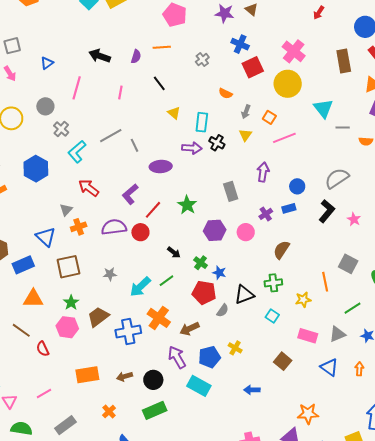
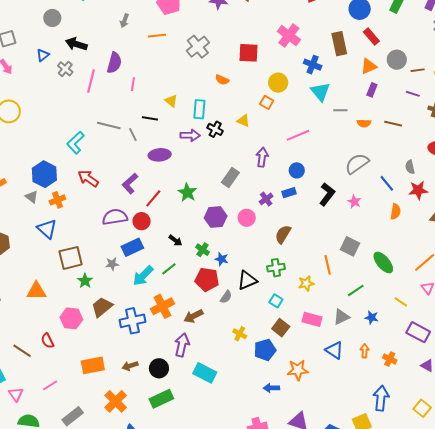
blue cross: (240, 44) -> (313, 65), moved
black arrow: (100, 56) -> (76, 44), moved
purple semicircle: (136, 57) -> (114, 63), moved, size x1.5
gray cross: (202, 60) -> (198, 47), size x1.6
red square: (253, 67) -> (249, 53), turned 30
black line: (159, 83) -> (150, 118), moved, turned -42
yellow circle: (288, 84) -> (278, 83), moved, size x0.7
pink line: (77, 88) -> (91, 81), moved
pink line: (120, 93) -> (133, 84), moved
gray circle: (45, 106) -> (52, 18), moved
gray arrow: (246, 112) -> (124, 21), moved
gray cross: (61, 129) -> (65, 69), moved
yellow triangle: (245, 135) -> (243, 121), turned -40
gray line: (111, 136) -> (109, 126), turned 45
pink line: (284, 138) -> (298, 135), moved
blue hexagon: (36, 169) -> (44, 174), moved
gray semicircle: (337, 178) -> (357, 164), moved
gray rectangle: (231, 191) -> (230, 178), turned 54
gray triangle: (66, 210) -> (32, 197), moved, turned -32
orange cross: (79, 227) -> (57, 200), moved
blue rectangle: (23, 265) -> (132, 247), moved
green star: (71, 303) -> (85, 281), moved
orange cross: (159, 318) -> (162, 306), turned 30
brown line: (21, 330) -> (22, 351), moved
purple arrow: (177, 357) -> (182, 345), turned 45
blue pentagon: (209, 357) -> (265, 350), moved
brown square: (283, 361) -> (281, 328), moved
blue arrow: (252, 390) -> (271, 388), moved
orange cross: (109, 412) -> (116, 401), size x1.6
orange star: (308, 414) -> (298, 370), moved

